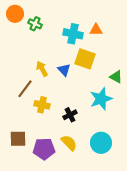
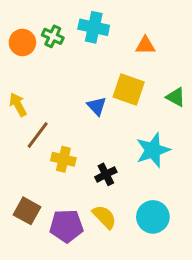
orange circle: (15, 14) -> (22, 42), moved
cyan cross: (73, 34) -> (94, 27), moved
yellow arrow: (42, 69) -> (18, 105), moved
green triangle: (116, 77) -> (176, 97), moved
brown square: (18, 139) -> (27, 211), turned 30

